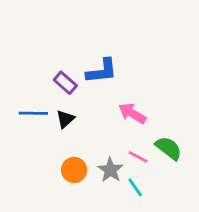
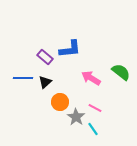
green semicircle: (169, 148) -> (121, 72), moved
orange circle: (74, 170) -> (60, 102), moved

